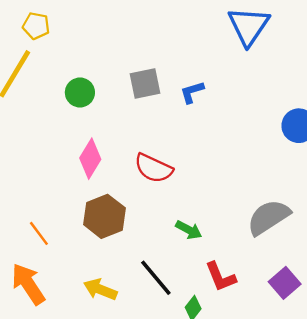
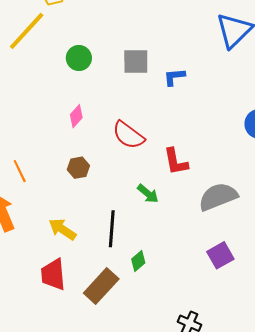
pink diamond: (90, 159) -> (76, 116), size x0.7
brown hexagon: (104, 216) -> (78, 168), size x0.6
red L-shape: (220, 277) -> (176, 162), moved
black line: (156, 278) -> (112, 229), turned 33

